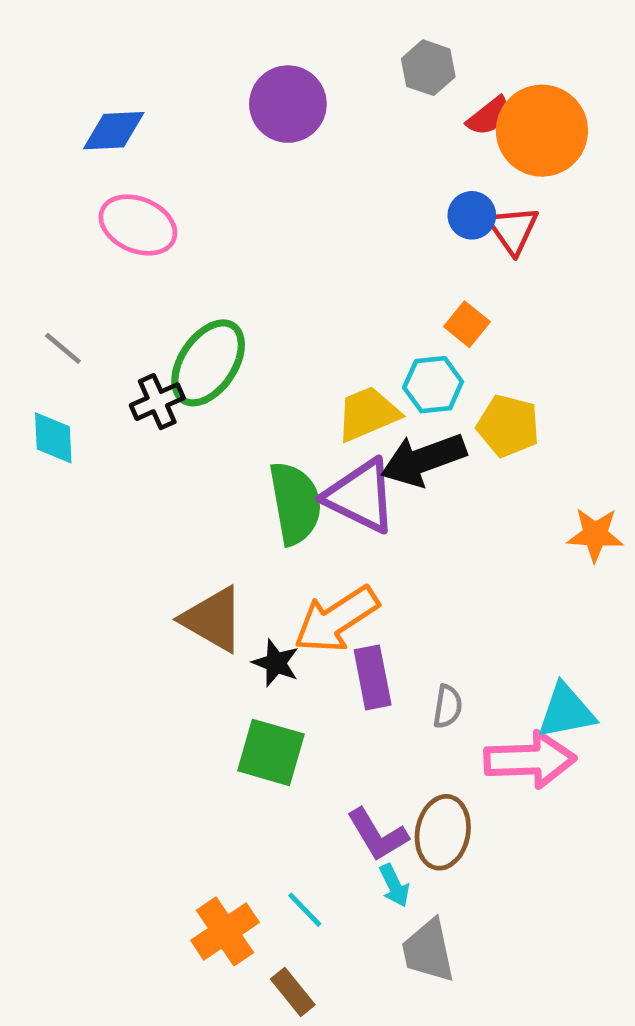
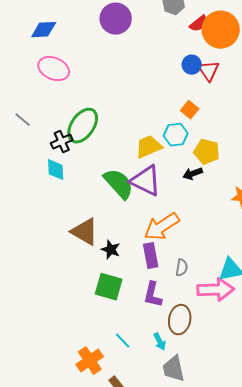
cyan diamond: (53, 438) -> (56, 170), moved
black arrow: (423, 460) -> (193, 174), moved, size x0.6
green semicircle: (295, 503) -> (119, 184), turned -32
orange arrow: (336, 619) -> (162, 227), moved
purple L-shape: (377, 835) -> (153, 295), moved, turned 44
cyan line: (305, 910) -> (123, 341), moved

